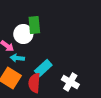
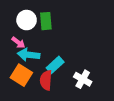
white circle: (23, 34) -> (27, 20), moved
cyan arrow: (17, 58) -> (29, 55), size x1.5

